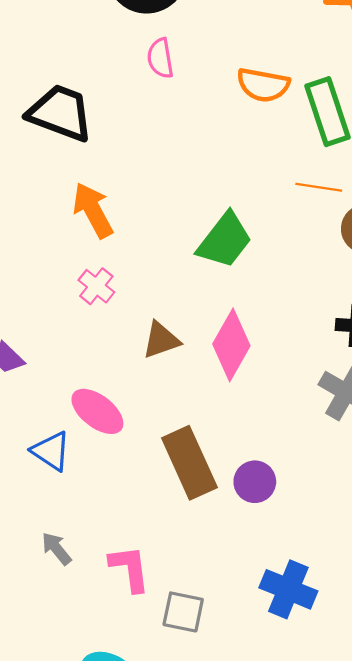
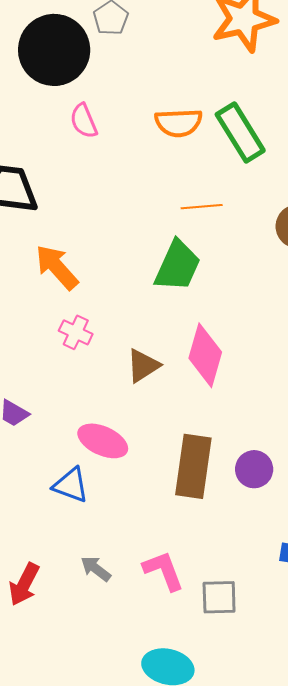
orange line: (319, 187) -> (202, 207), moved
brown rectangle: (189, 463) -> (193, 466), turned 46

